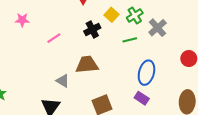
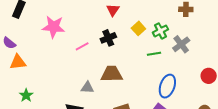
pink star: (22, 20) -> (53, 27), size x1.6
black cross: (92, 29) -> (108, 38), moved
gray triangle: (63, 81) -> (87, 88), turned -32

